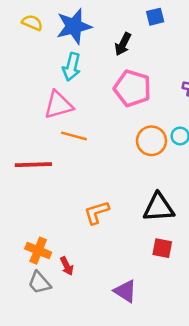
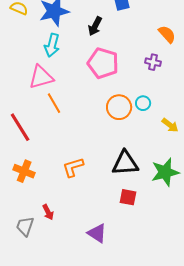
orange line: (74, 136) -> (54, 103), turned 45
red line: (33, 165) -> (20, 127), turned 60
orange cross: (38, 251) -> (24, 171), moved
gray trapezoid: (39, 283) -> (25, 226), turned 60

